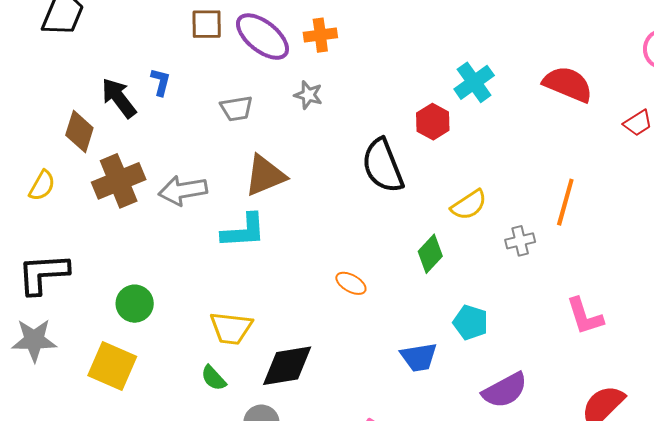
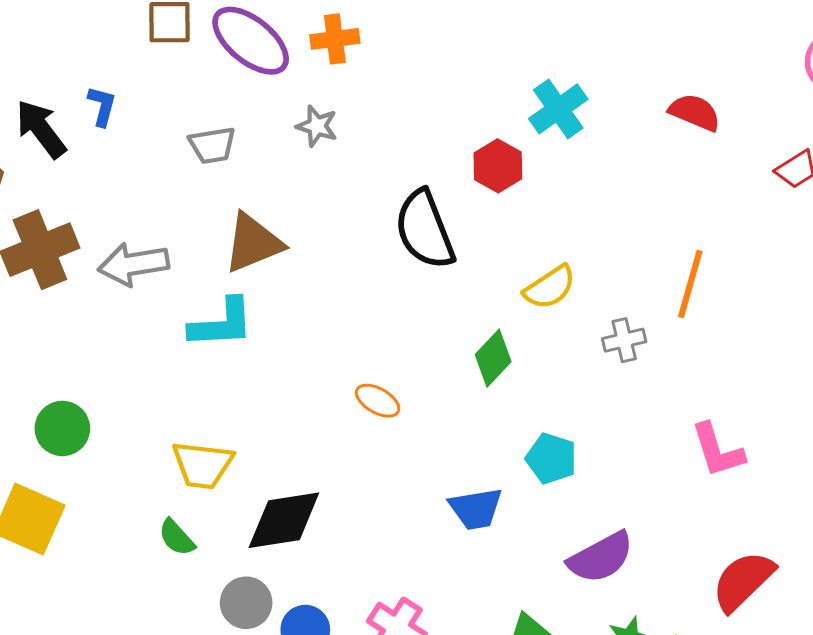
red semicircle: (568, 84) -> (695, 112), size x0.7

